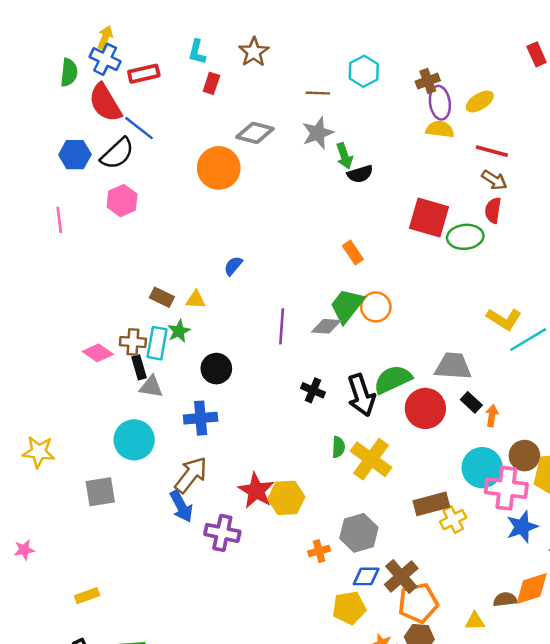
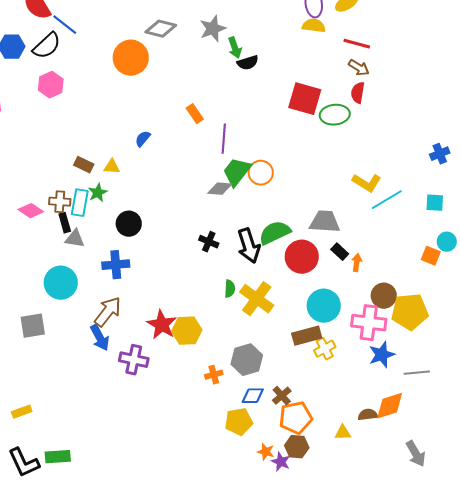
orange rectangle: (353, 253) -> (195, 114), moved
purple line: (282, 326) -> (224, 139), moved
cyan circle: (482, 468) -> (324, 306), moved
brown cross: (401, 576) -> (282, 396), size x0.7

